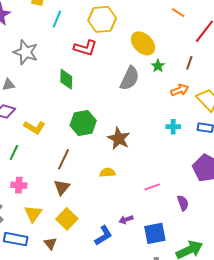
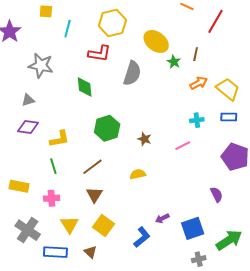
brown line: (189, 63) -> (196, 54), moved
gray semicircle: (130, 78) -> (132, 73), moved
yellow L-shape: (34, 127) -> (59, 139), turned -35
brown star: (119, 139) -> (144, 139), size x0.6
green line: (14, 153) -> (53, 166), moved, turned -35
brown line: (64, 159) -> (92, 167), turned 35
pink line: (152, 187) -> (183, 146), moved

